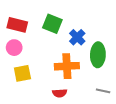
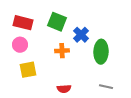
orange cross: (67, 66) -> (62, 51), moved, size x0.6

